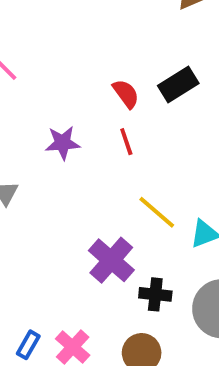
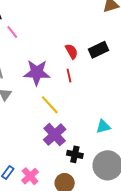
purple star: (63, 143) -> (37, 73), size x1.5
yellow line: (157, 212) -> (50, 105), moved

